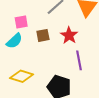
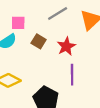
brown square: (43, 35) -> (39, 41), turned 32

